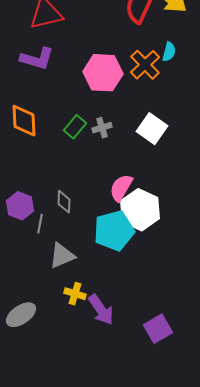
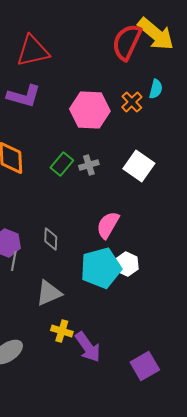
orange cross: (145, 65) -> (132, 102), size x0.7
white hexagon: (140, 210) -> (127, 264), moved, size x0.6
gray line: (40, 224) -> (14, 261), moved

